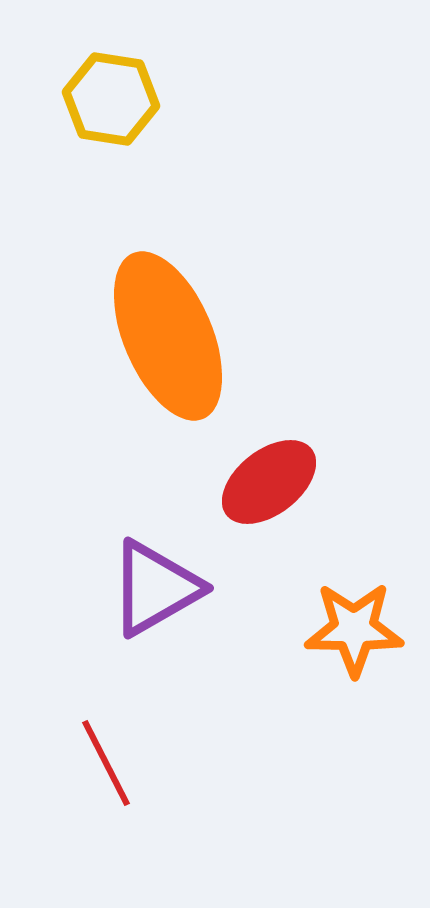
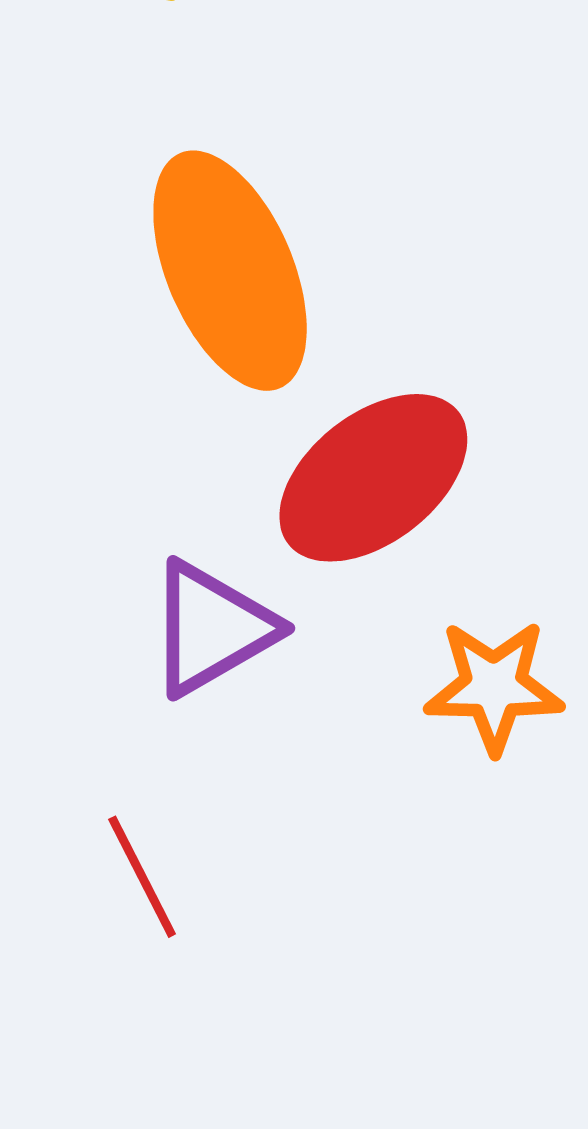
red ellipse: (269, 482) -> (373, 478), size x1.4

